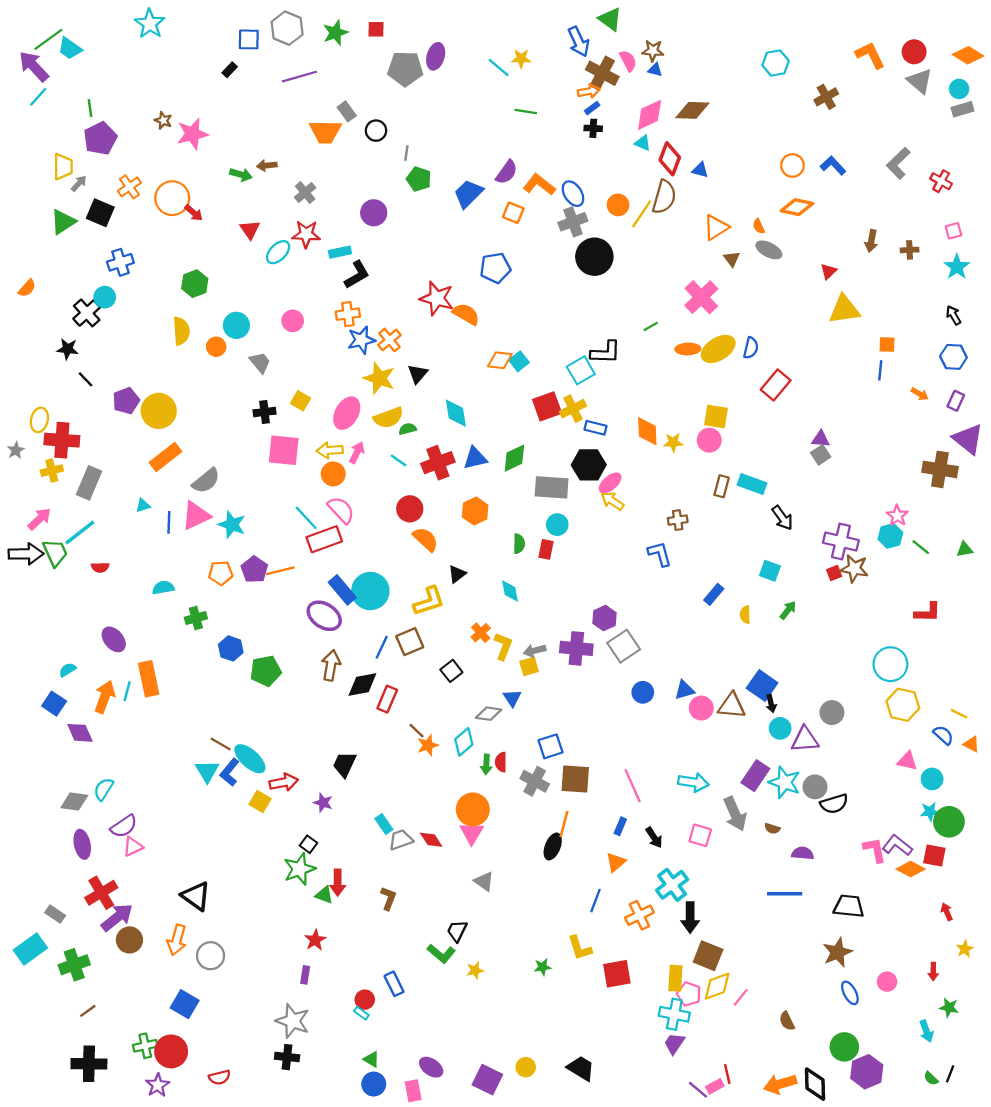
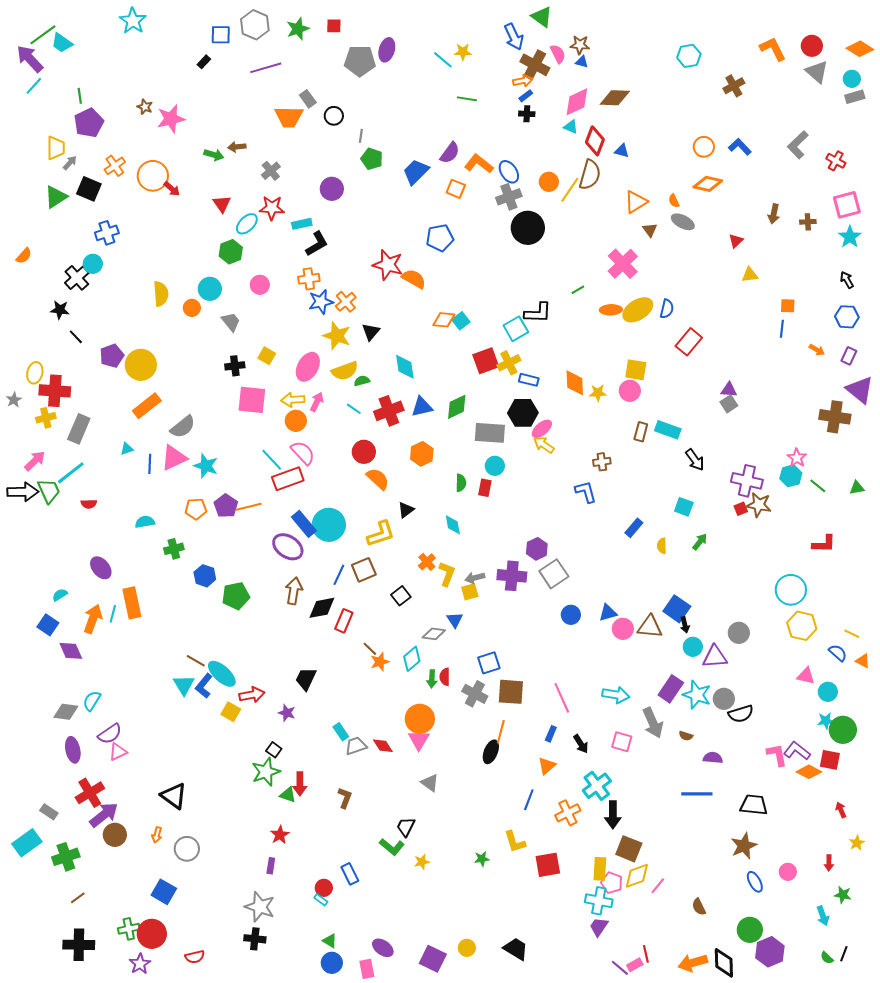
pink square: (953, 231) -> (847, 205), size x1.8
green hexagon: (195, 284) -> (231, 252), moved
yellow triangle: (844, 310) -> (750, 275), size x0.6
orange arrow: (177, 940) -> (157, 835), size x0.6

